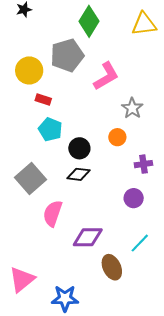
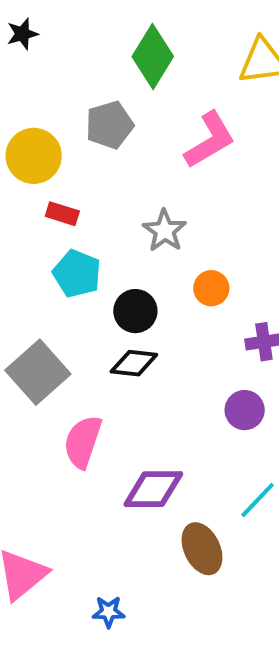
gray pentagon: (67, 55) -> (109, 125), size x0.7
pink L-shape: (106, 76) -> (210, 140), moved
gray star: (132, 108) -> (165, 231), moved
blue star: (65, 298) -> (109, 612), size x0.6

